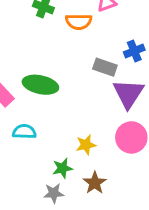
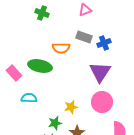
orange semicircle: (79, 22) -> (61, 48), moved
gray rectangle: (105, 67) -> (84, 37), moved

